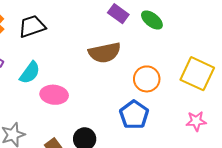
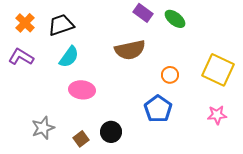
cyan semicircle: (30, 73) -> (69, 57), moved
orange circle: (147, 79) -> (170, 75), size x0.7

